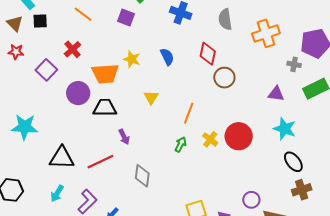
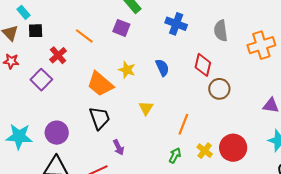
orange line: (83, 14) -> (84, 36), moved
red cross: (72, 49) -> (58, 55), moved
orange trapezoid: (105, 74) -> (100, 84), turned 44
purple circle: (78, 93) -> (57, 133), moved
black trapezoid: (105, 108) -> (100, 118), turned 70

